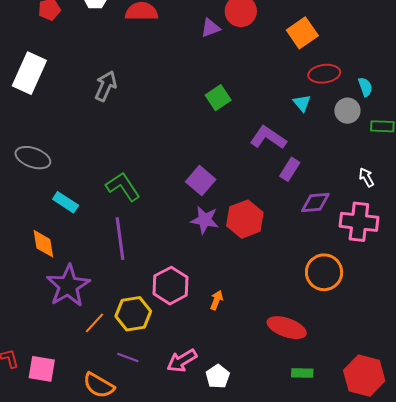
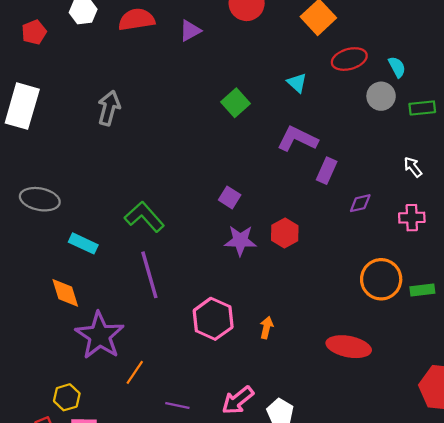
purple triangle: (210, 28) -> (190, 31), moved
cyan triangle: (302, 103) -> (297, 83), moved
purple square: (201, 181) -> (230, 197), size x0.7
purple diamond: (315, 202) -> (360, 203), size x0.7
red hexagon: (245, 219) -> (285, 233), size x0.7
pink cross: (359, 222) -> (412, 218), size x0.6
yellow hexagon: (133, 314) -> (67, 397), moved, size x0.7
green rectangle: (302, 373) -> (422, 290), moved

